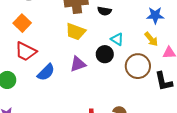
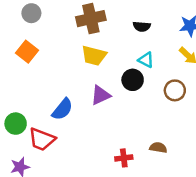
black semicircle: (104, 11) -> (142, 26), moved
red trapezoid: (26, 51) -> (42, 139), moved
brown circle: (138, 66) -> (175, 90), size x0.7

